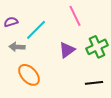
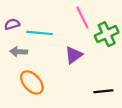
cyan line: (36, 30) -> (40, 33), turned 50
green cross: (97, 47) -> (107, 34), moved

